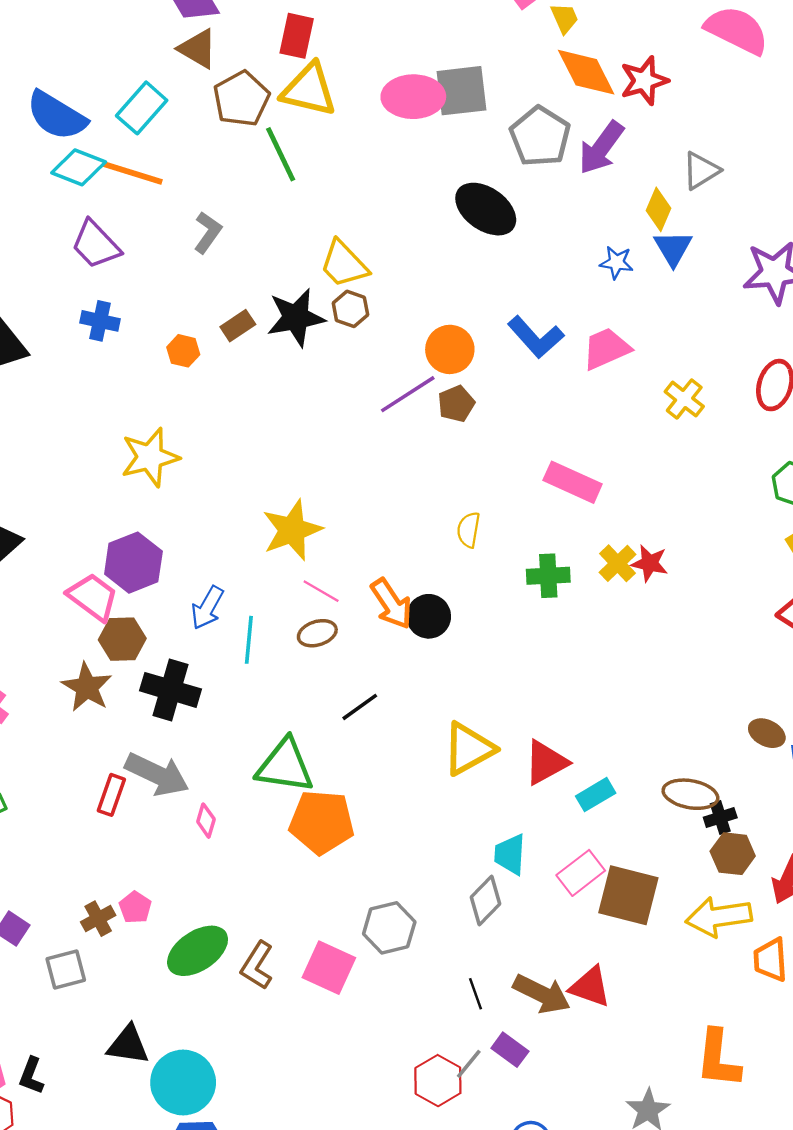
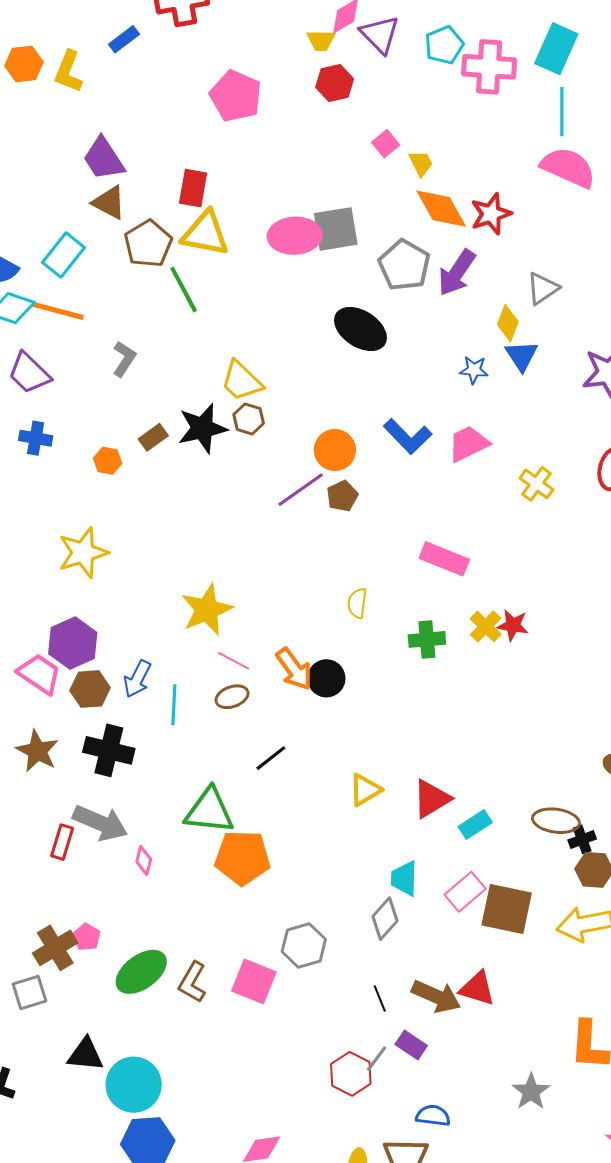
brown hexagon: (122, 639) -> (90, 689), moved
yellow triangle: (469, 749) -> (365, 790), size x0.7
brown cross: (98, 919) -> (55, 948), size x1.5

